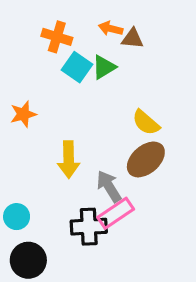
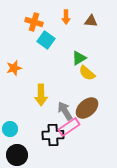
orange arrow: (111, 28) -> (66, 17), turned -104
brown triangle: (132, 39) -> (91, 21), moved
green triangle: (104, 67) -> (79, 58), moved
brown ellipse: (146, 159) -> (87, 108), moved

